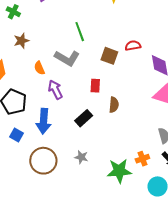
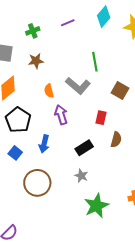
green cross: (13, 12) -> (33, 31), turned 32
blue arrow: (44, 121) -> (44, 144), size x0.7
gray star: (81, 157) -> (81, 176), moved
green star: (119, 171) -> (96, 206), moved, turned -30

